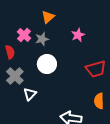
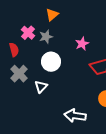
pink star: (78, 35) -> (82, 44), moved
white triangle: (30, 94) -> (41, 87), moved

